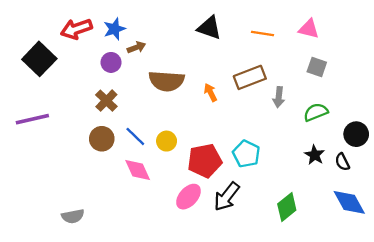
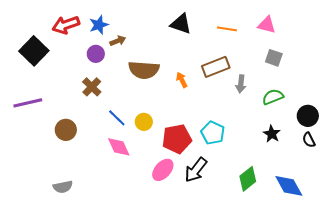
brown circle: (102, 139) -> (66, 130), moved
black semicircle: (342, 162) -> (309, 140), moved
blue diamond: (349, 202) -> (289, 186), moved

